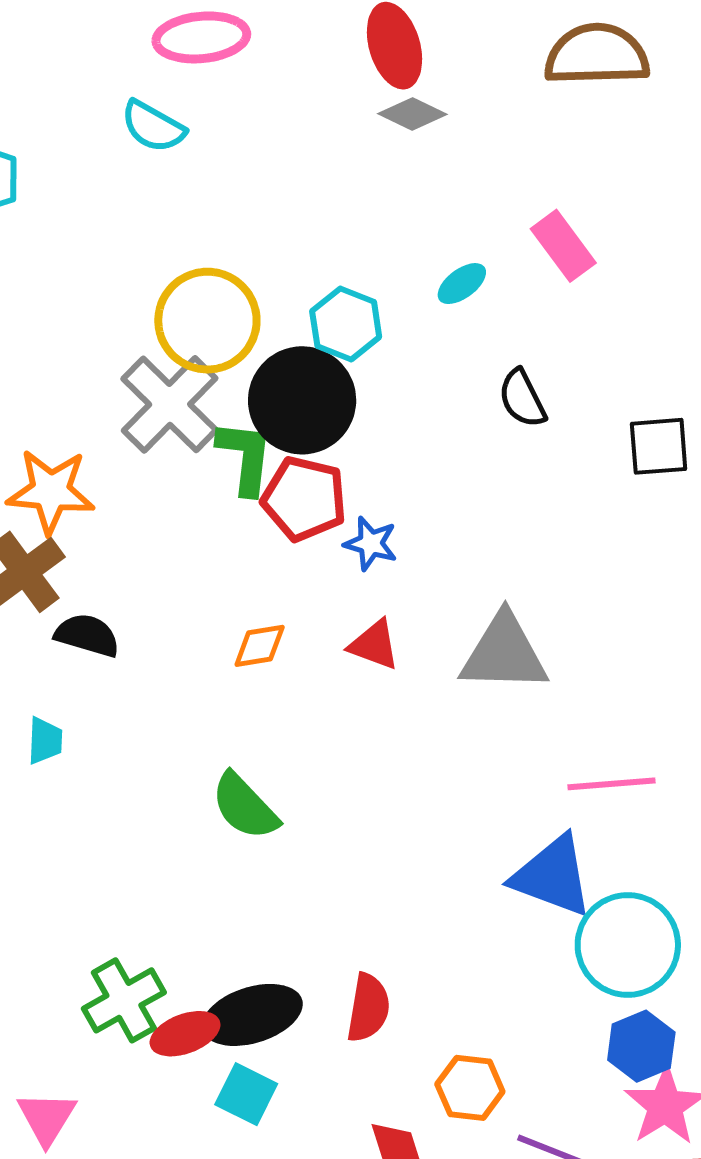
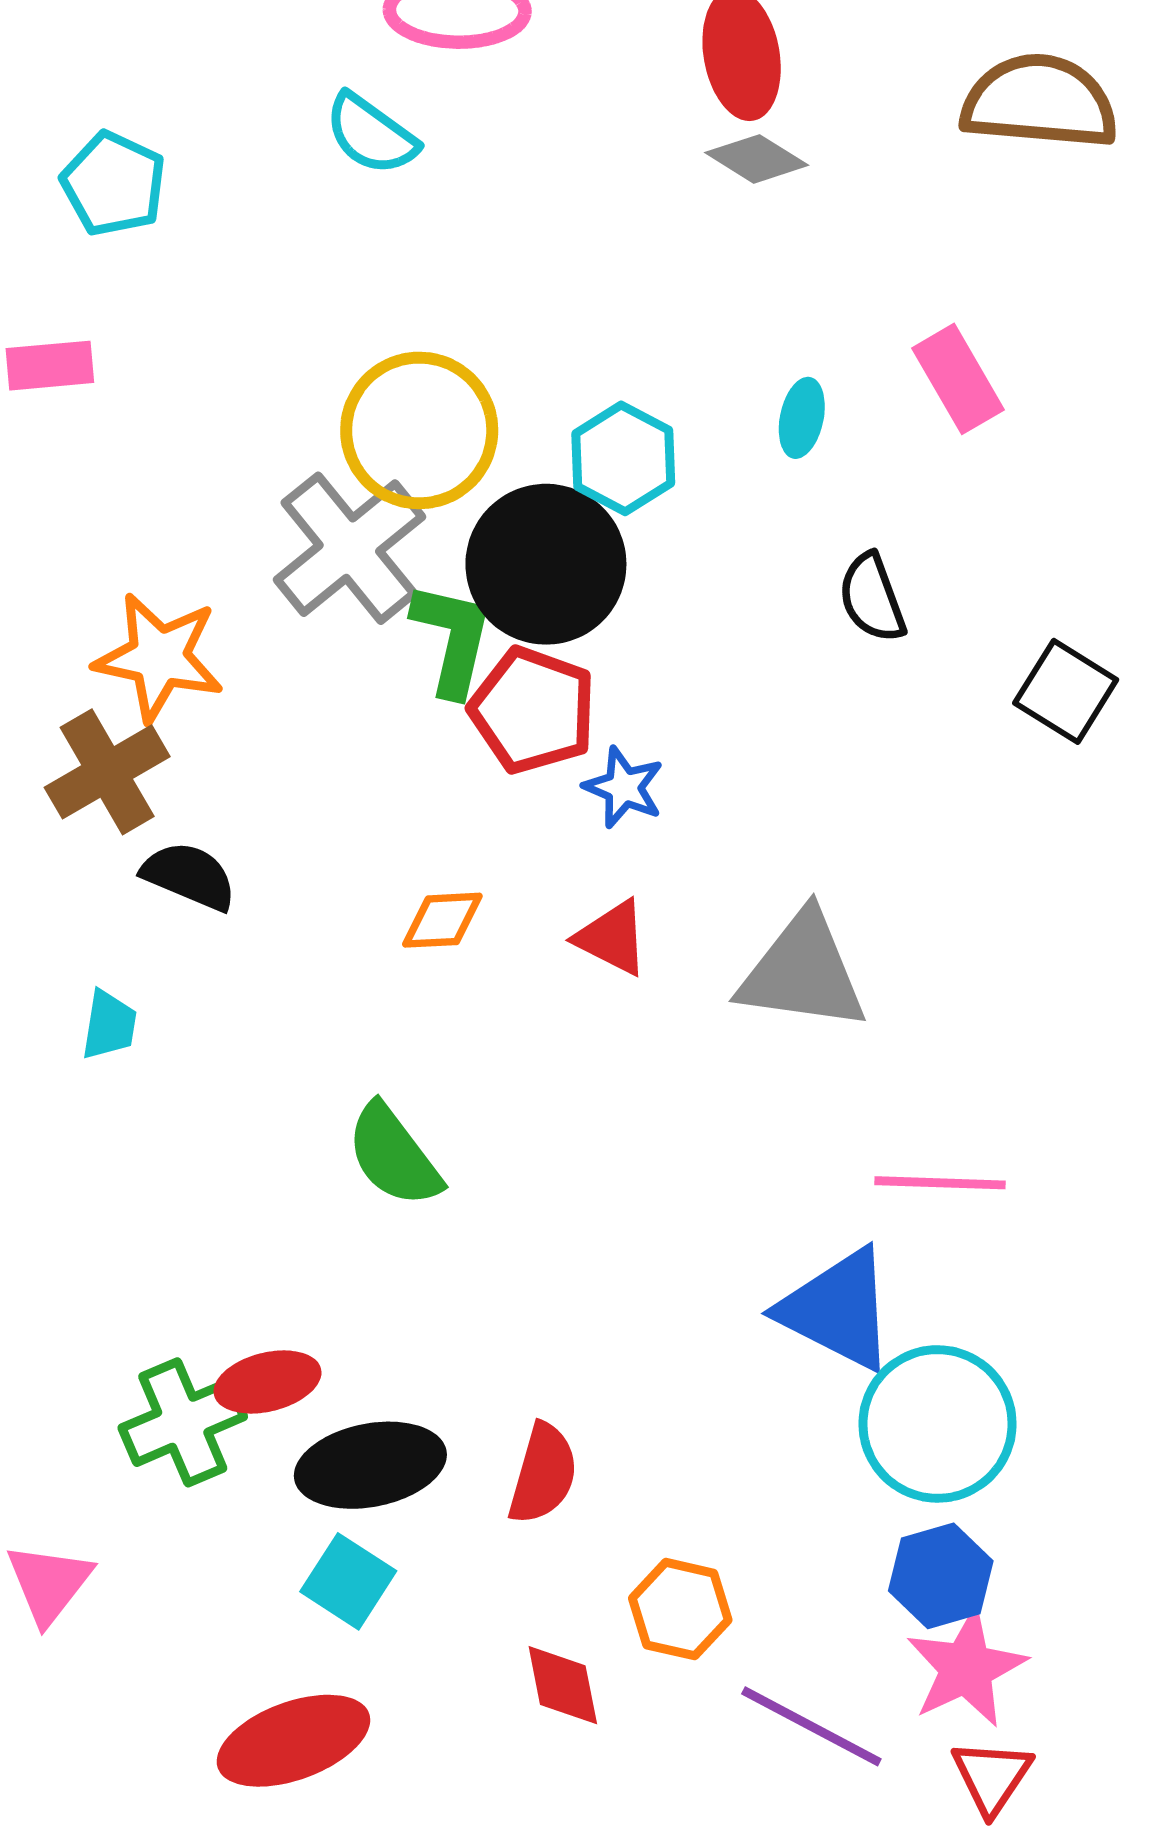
cyan ellipse: (462, 284) -> (802, 418), turned -48
black square: (659, 446) -> (1066, 691), turned 30
red ellipse: (185, 1034) -> (268, 1382), moved

